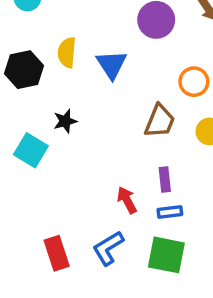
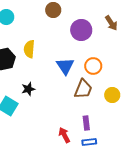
blue triangle: (112, 64) -> (65, 66), moved
orange circle: (194, 82) -> (93, 66), moved

